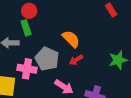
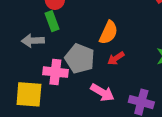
orange semicircle: (71, 39) -> (109, 32), turned 72

